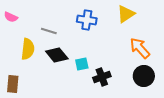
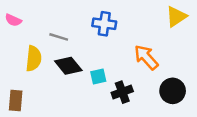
yellow triangle: (126, 14) -> (176, 17), moved
orange arrow: (140, 48) -> (146, 57), moved

